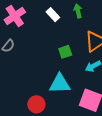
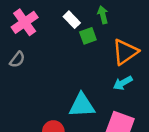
green square: (65, 52) -> (88, 36), moved

